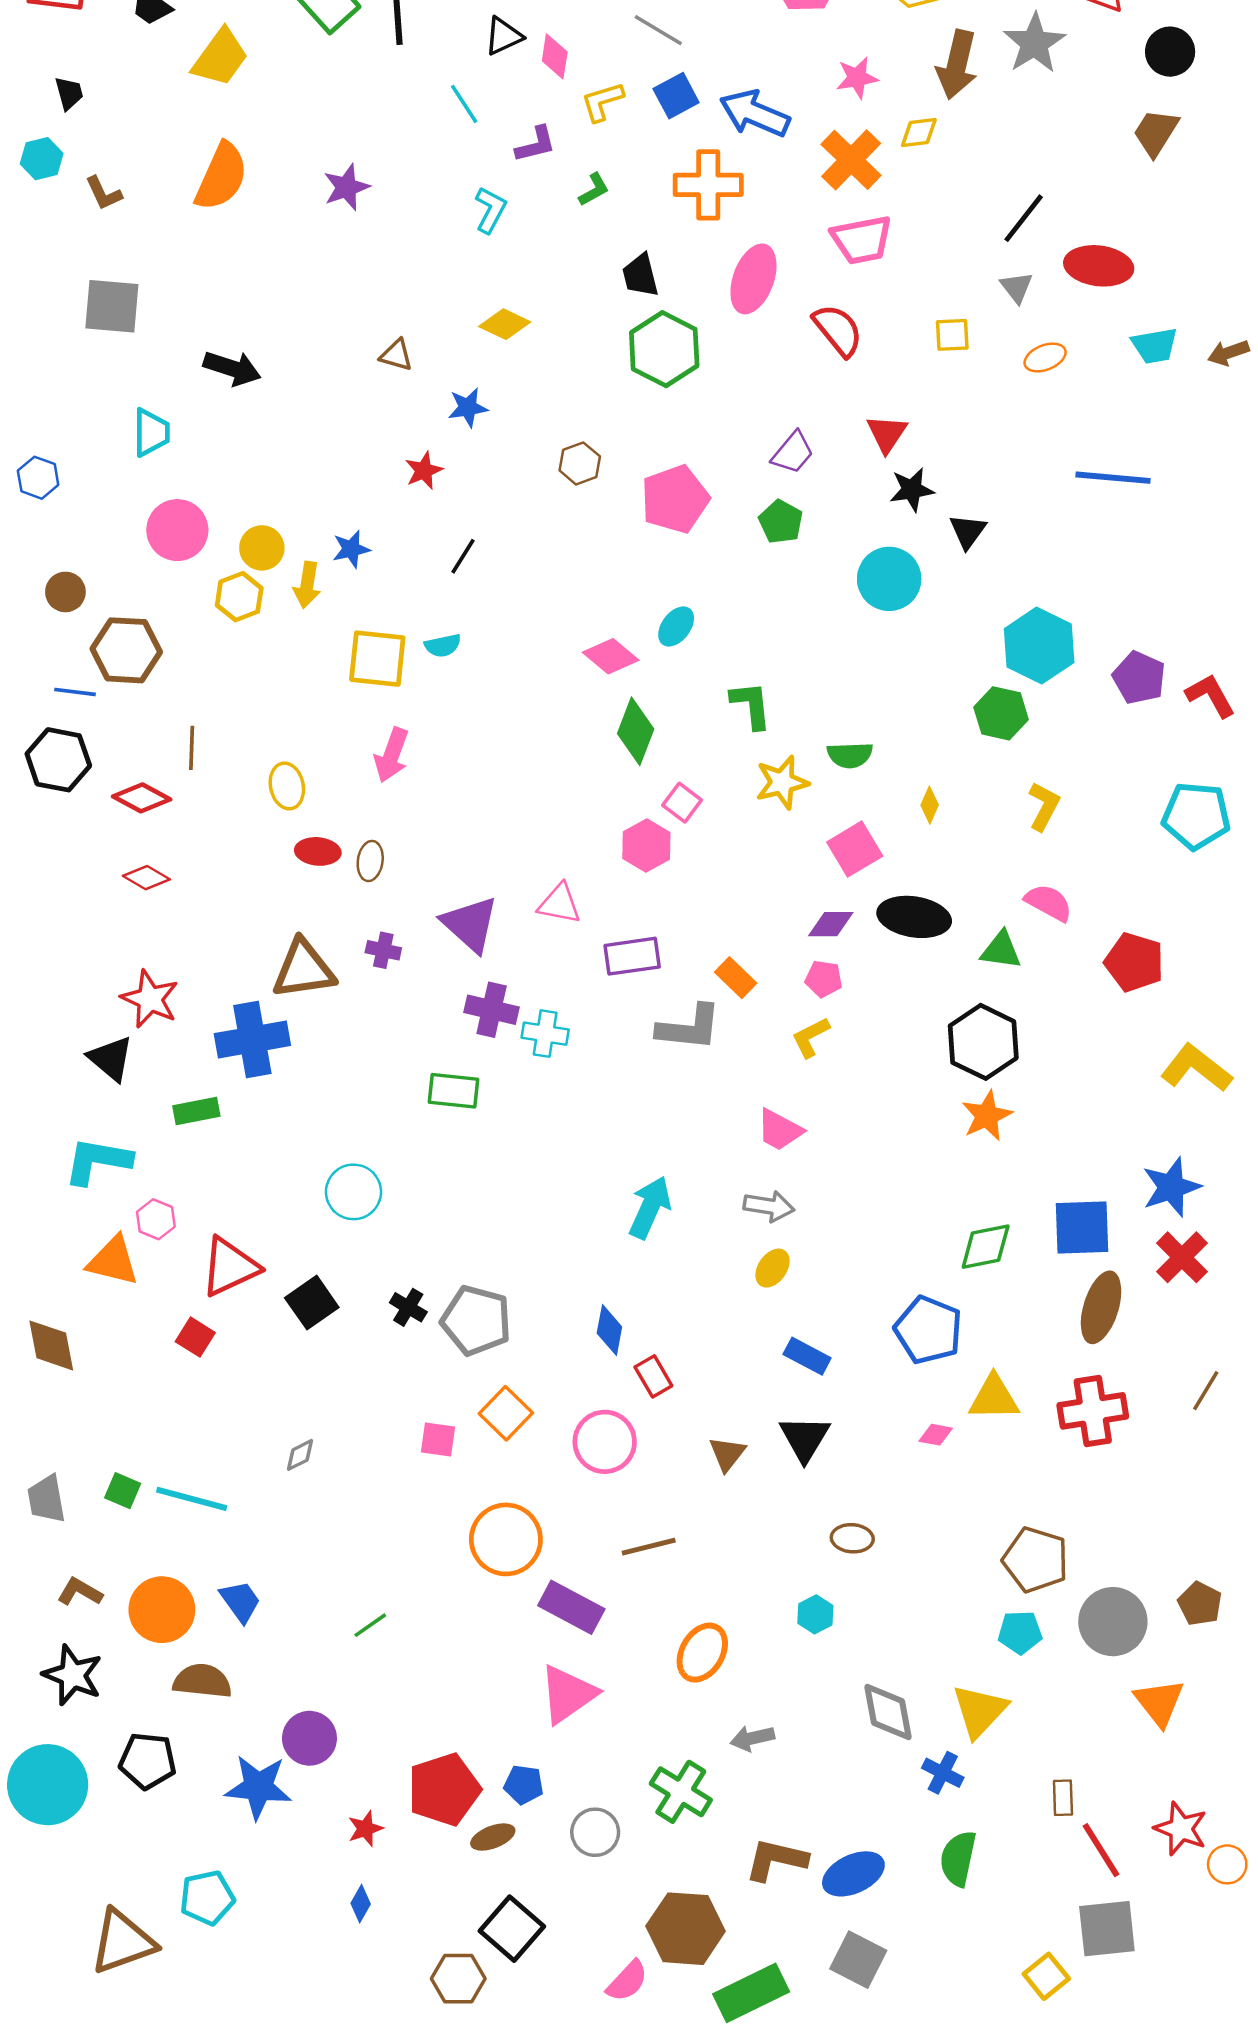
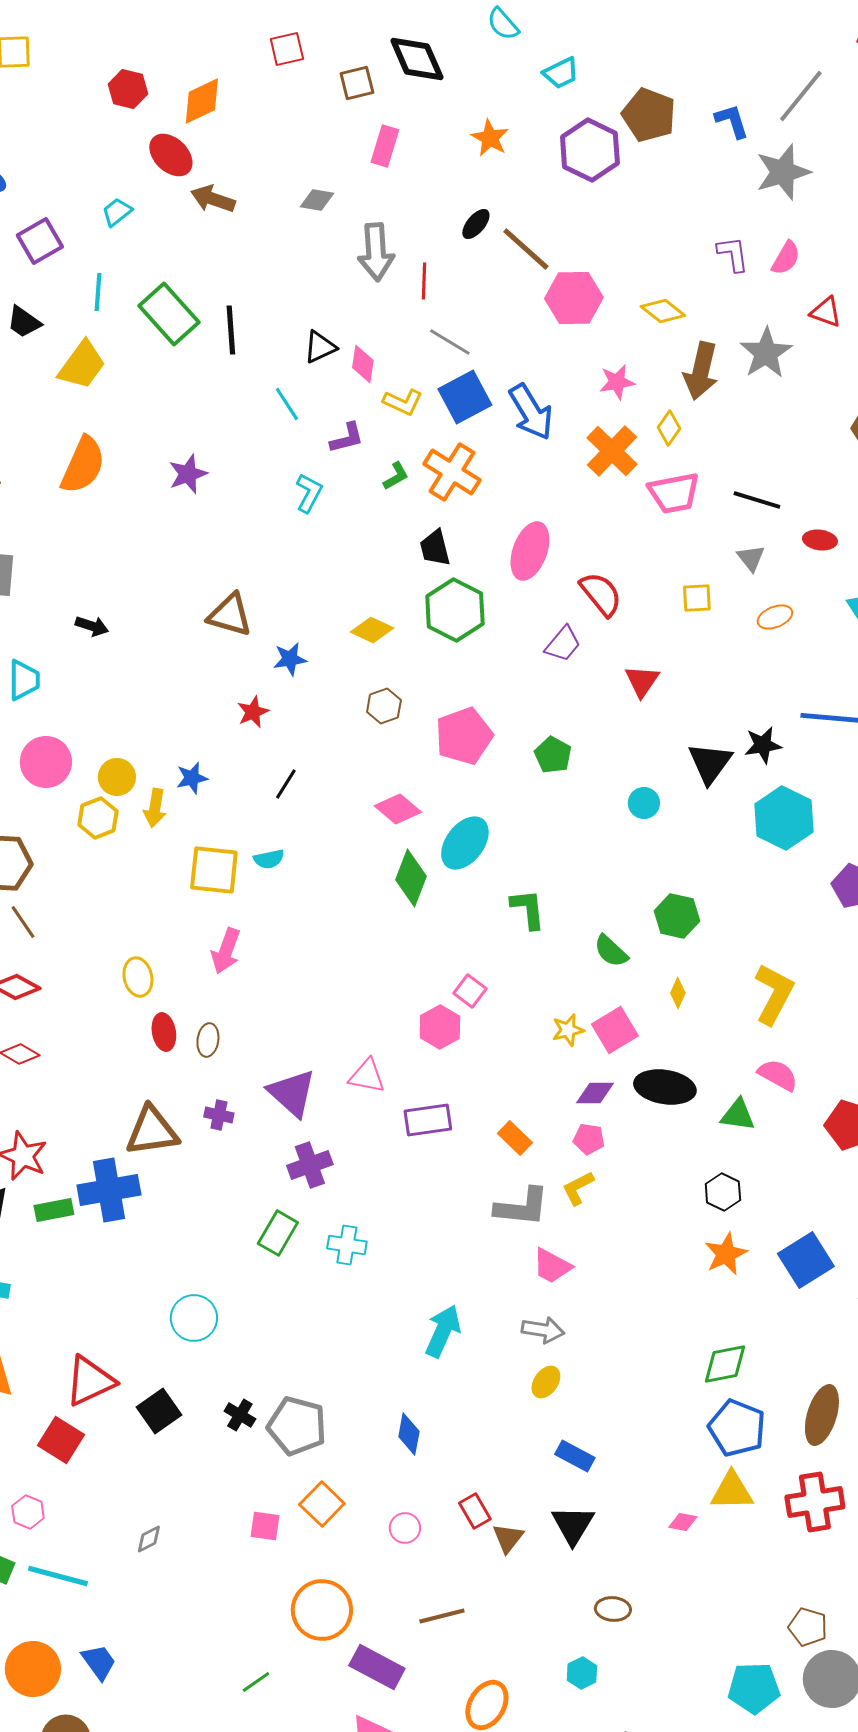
blue square: (676, 96) -> (465, 397), size x1.4
yellow L-shape: (602, 102) -> (403, 402), turned -138
blue arrow: (755, 113) -> (531, 412), turned -144
yellow diamond: (919, 133) -> (669, 428), turned -48
orange cross: (708, 185) -> (452, 472), moved, turned 32
black line: (1024, 218) -> (757, 500), turned 69
pink trapezoid: (862, 240) -> (674, 493), moved
red ellipse: (1099, 266) -> (820, 540), size x0.6
yellow diamond: (505, 324) -> (372, 630), moved
brown triangle: (396, 355) -> (230, 615), size x1.6
black arrow: (232, 368) -> (92, 626), size x0.7
purple trapezoid: (793, 453) -> (563, 644), moved
black star: (912, 490) -> (763, 745), moved
black triangle: (968, 531) -> (710, 763), size x1.4
cyan circle: (889, 579) -> (644, 803), size x0.6
cyan ellipse: (676, 626) -> (465, 843), size x1.6
cyan hexagon: (1039, 646) -> (784, 818), moved
pink diamond: (611, 656) -> (398, 809), moved
green hexagon: (1001, 713) -> (677, 916), moved
green diamond: (636, 731) -> (411, 878), moved
brown line: (192, 748) -> (23, 922), moved, turned -36
green semicircle: (850, 755) -> (611, 951), turned 45
yellow star: (782, 782) -> (568, 1030), moved, size x0.7
yellow L-shape: (1044, 806) -> (774, 994), size x1.5
red ellipse: (318, 851) -> (164, 1032), turned 75
purple cross: (492, 1010) -> (310, 1165), turned -33
gray L-shape: (689, 1028) -> (522, 1207), moved
cyan cross: (545, 1034) -> (347, 1245), moved
black hexagon: (983, 1042) -> (723, 1192), size x0.6
green rectangle: (454, 1091) -> (278, 1233), turned -66
green rectangle: (196, 1111) -> (54, 1210), moved
pink hexagon: (156, 1219) -> (28, 1512), moved
blue square: (1082, 1228) -> (806, 1260), moved, turned -30
blue pentagon: (928, 1330) -> (737, 1428), moved
red square: (195, 1337) -> (61, 1440), size x1.4
red rectangle: (653, 1376) -> (475, 1511), moved
pink circle: (605, 1442) -> (405, 1528), size x0.6
brown pentagon: (1036, 1560) -> (808, 1627), moved, size x0.7
green line: (370, 1625) -> (256, 1682), moved
cyan pentagon: (1020, 1632) -> (754, 1688), size x1.4

